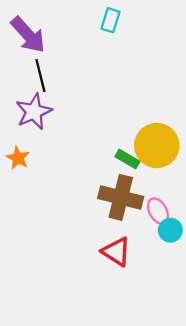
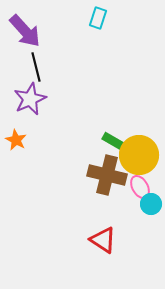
yellow circle: (157, 145) -> (139, 155), moved
red triangle: (116, 252) -> (103, 240), moved

